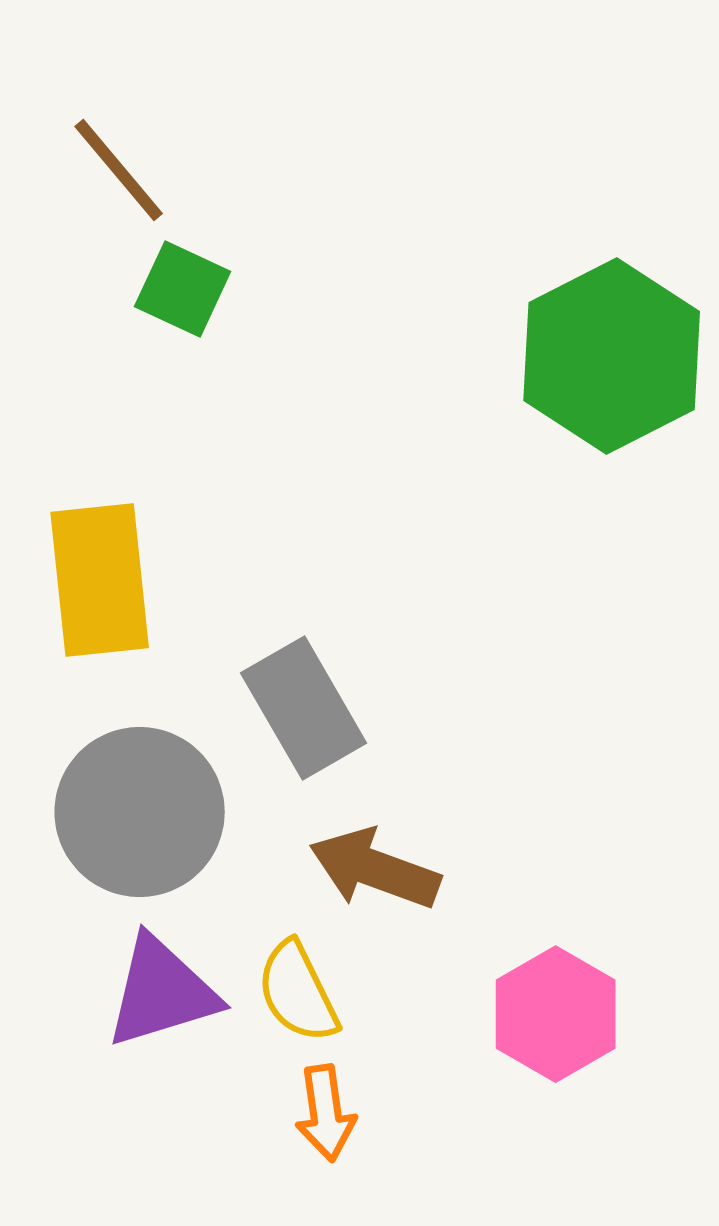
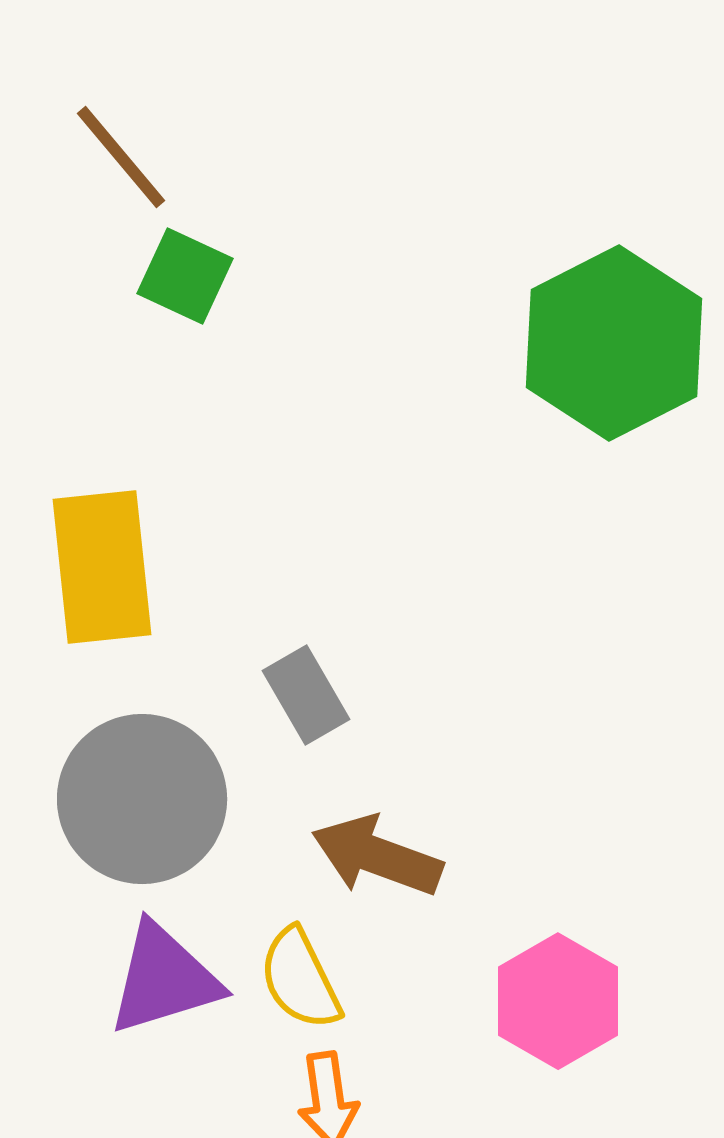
gray rectangle: (304, 708) -> (306, 695), size x0.7

